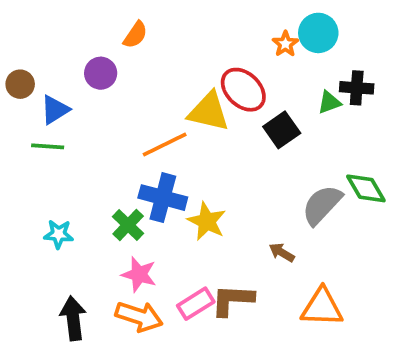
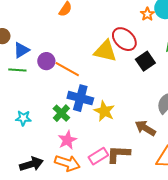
purple circle: (101, 73) -> (46, 61), moved
orange line: (165, 145) -> (67, 69), moved, turned 55
brown arrow: (282, 252) -> (145, 128), size x1.5
pink star: (139, 274) -> (67, 140), turned 30
black arrow: (73, 318) -> (31, 164), turned 80

